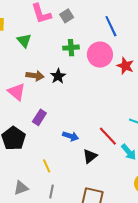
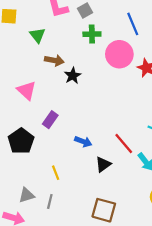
green cross: (71, 48) -> (92, 34), moved
brown arrow: (35, 76) -> (54, 60), moved
gray line: (51, 192) -> (50, 201), moved

